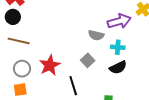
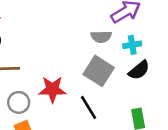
gray square: (88, 60) -> (99, 71), size x1.6
red star: (50, 65) -> (52, 89), turned -30

